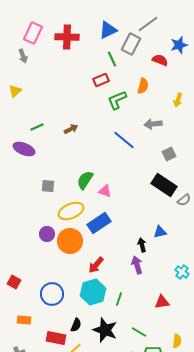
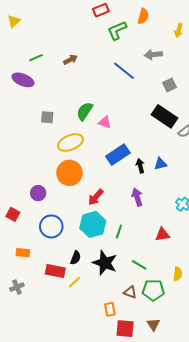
blue rectangle: (99, 223) -> (118, 155), moved
purple circle: (47, 234) -> (38, 193), moved
black arrow: (142, 245) -> (140, 166), moved

